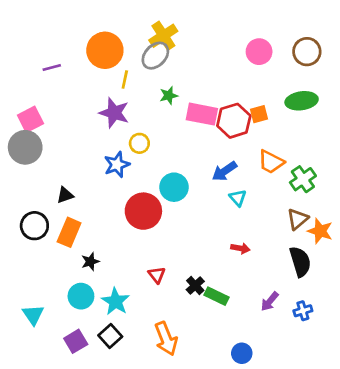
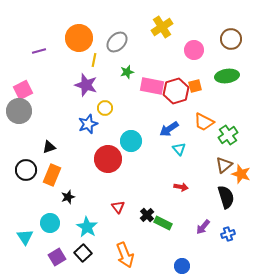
yellow cross: (163, 36) -> (162, 27), moved
pink circle: (259, 52) -> (194, 50), moved
cyan circle: (81, 296) -> (50, 223), moved

